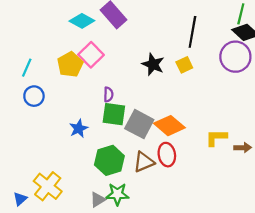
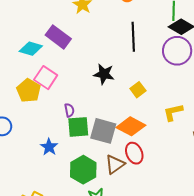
yellow square: (184, 65) -> (138, 90), moved
yellow L-shape: (216, 138) -> (173, 112), moved

